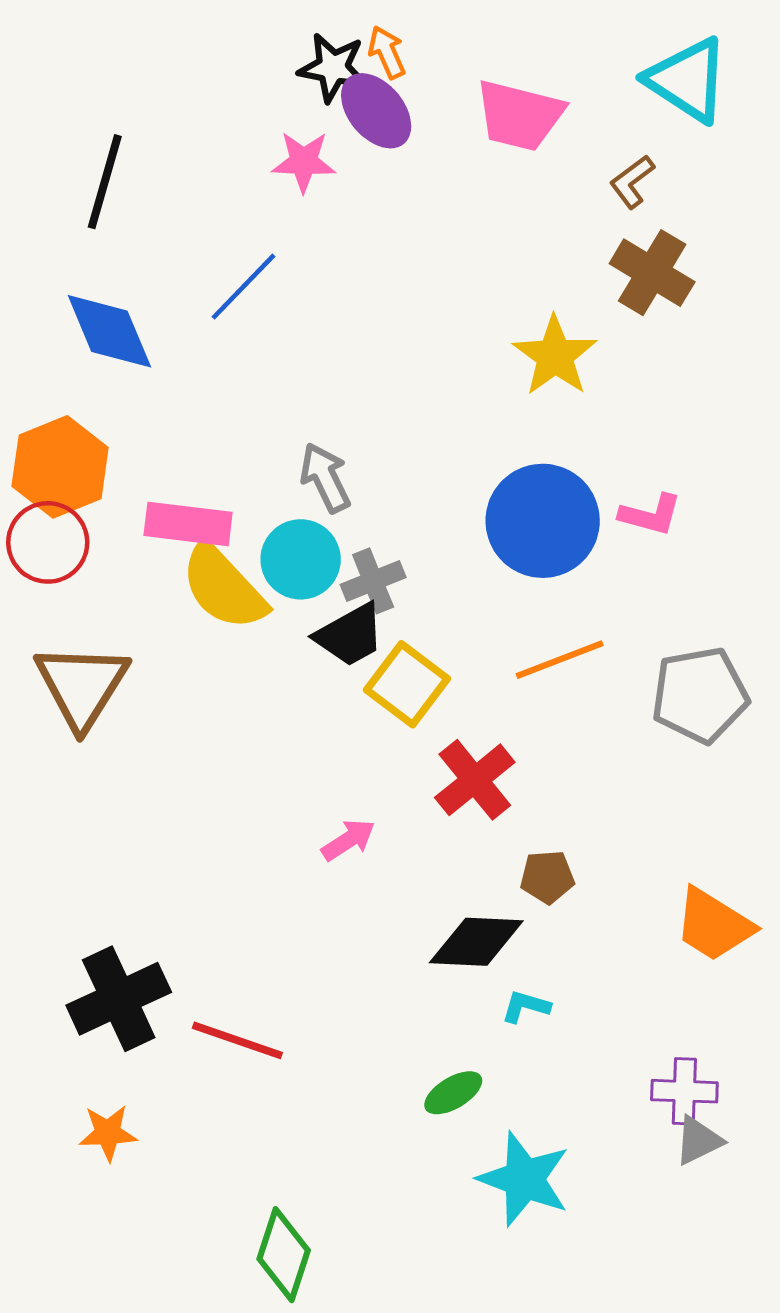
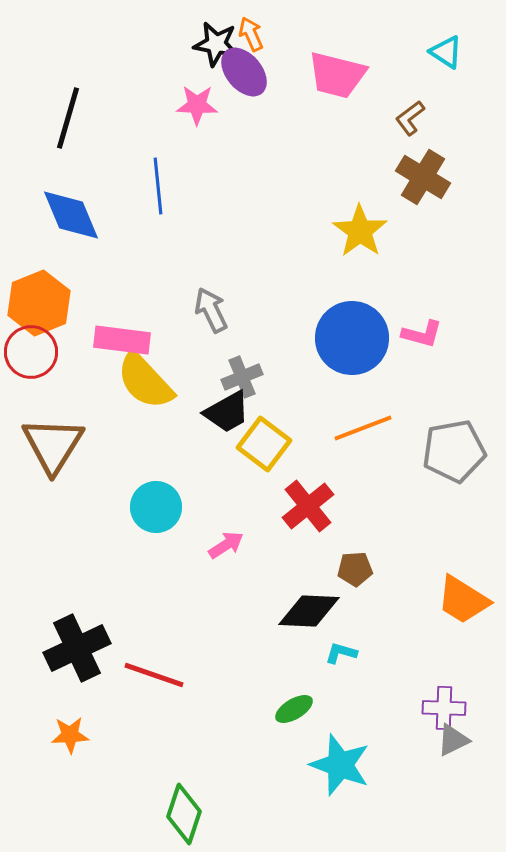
cyan triangle: (688, 80) -> (446, 52), size x0.6
blue line: (244, 287) -> (158, 186), turned -50
cyan circle: (301, 559) -> (156, 507), moved

